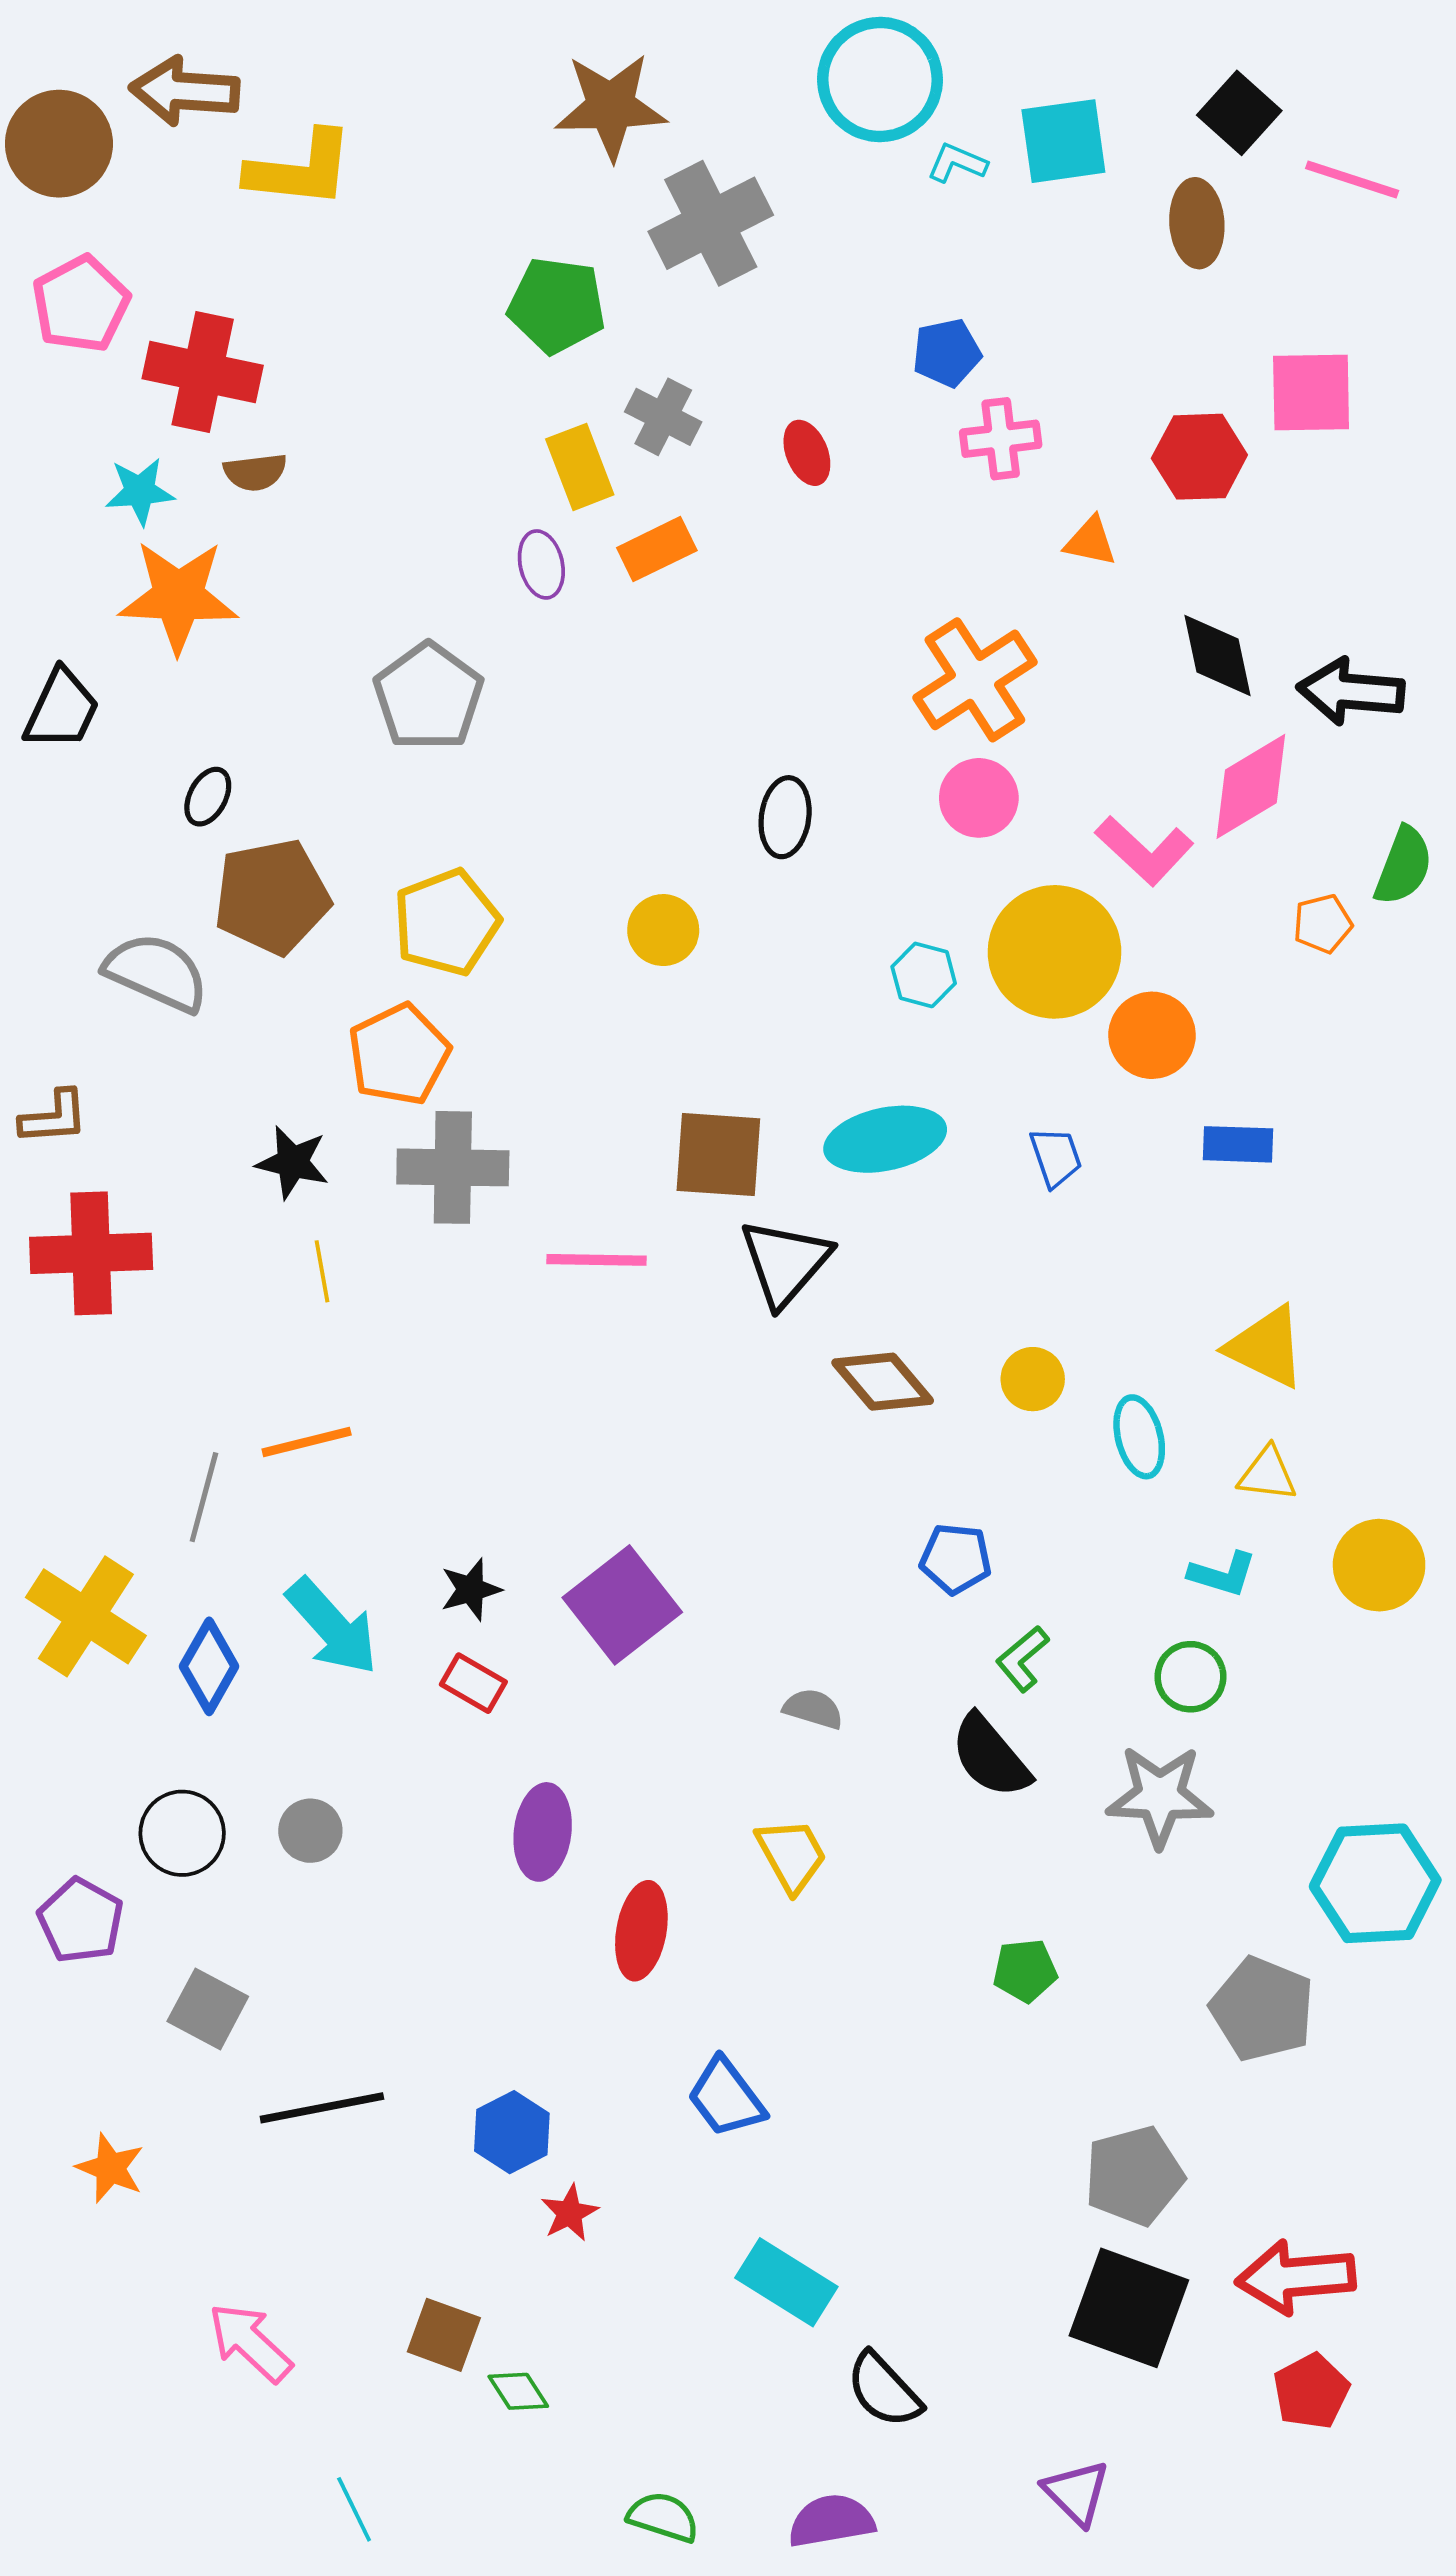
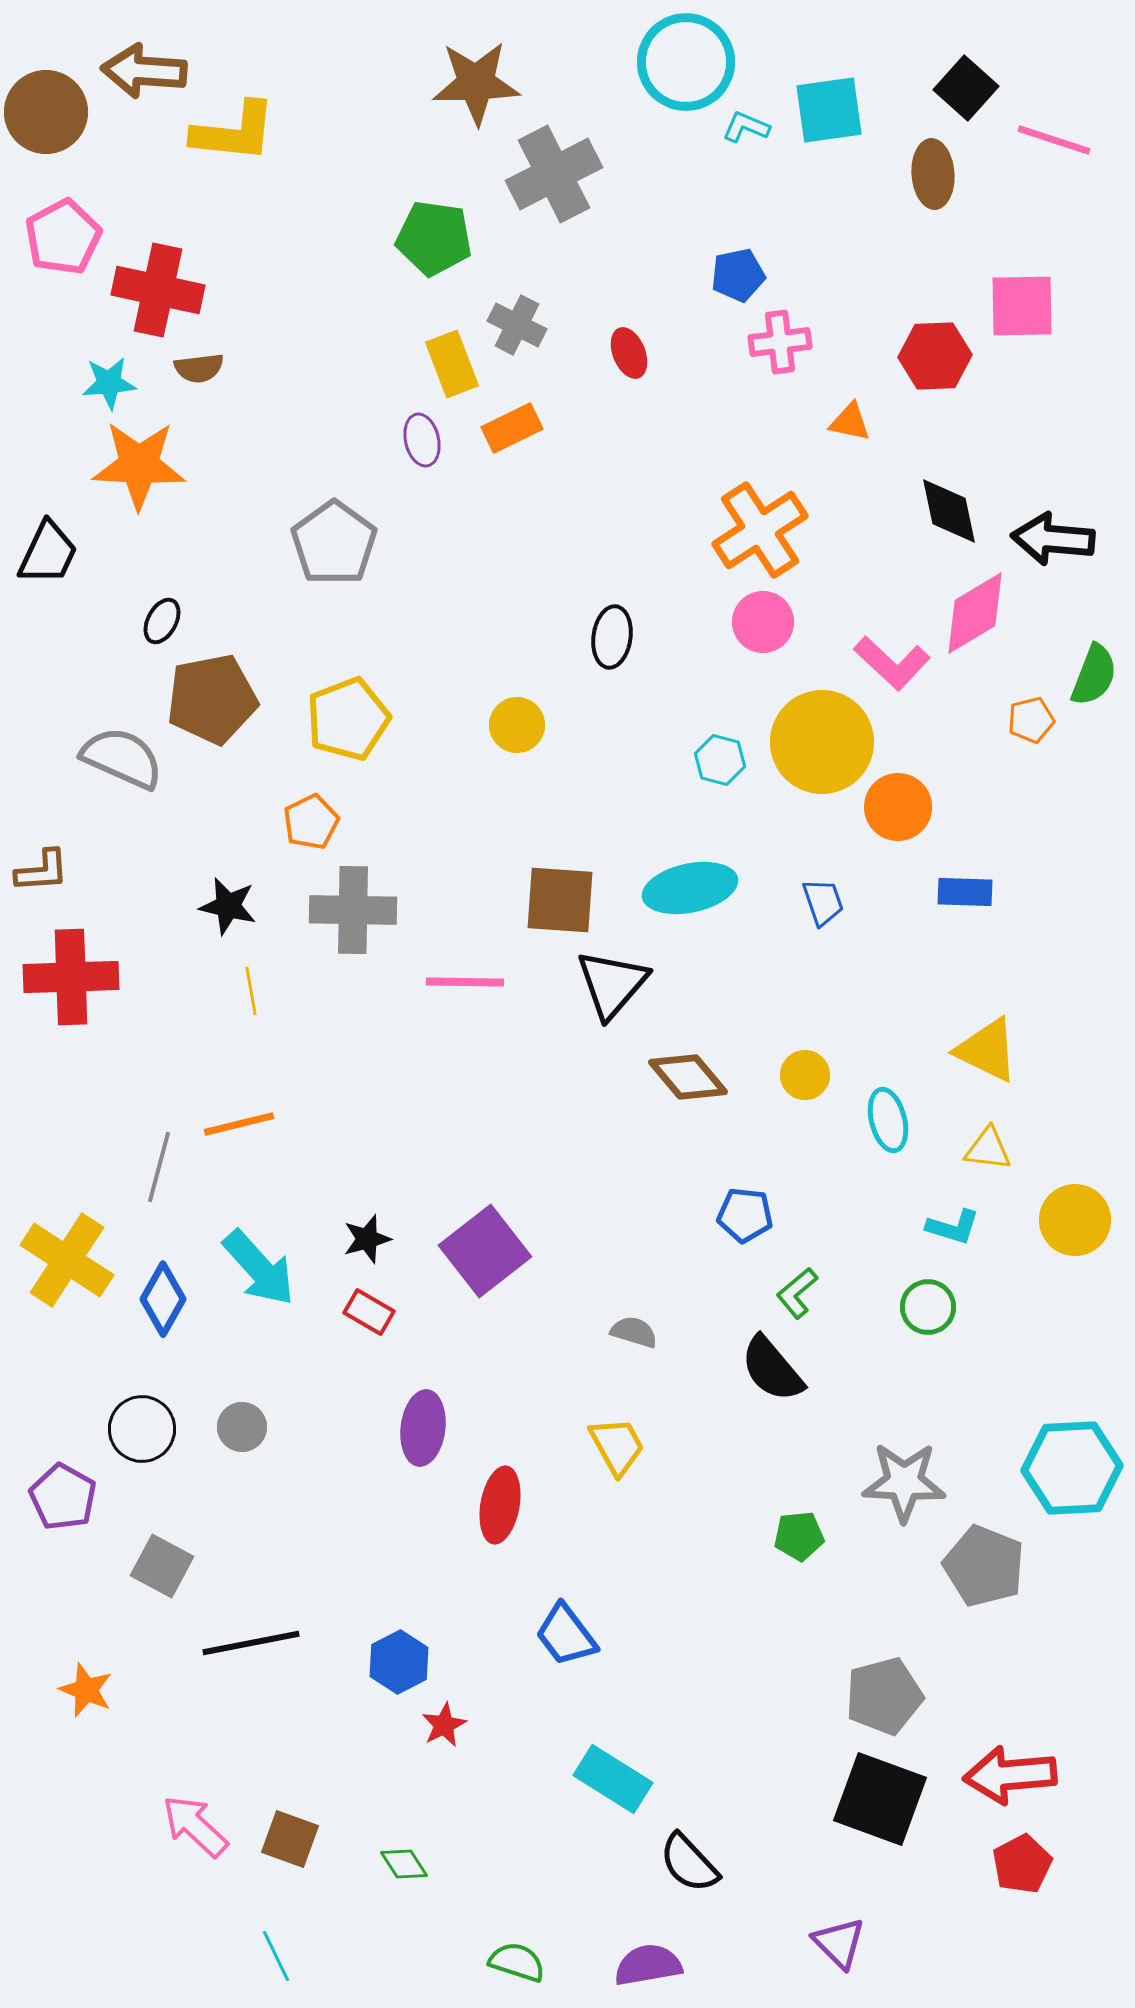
orange pentagon: (399, 1055) -> (311, 822), size x0.7
gray star: (1160, 1796) -> (904, 1482), moved
brown square: (444, 2335) -> (290, 1839), moved

